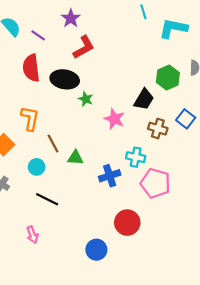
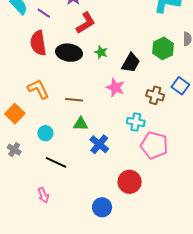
green star: (86, 99) -> (101, 52), moved
black trapezoid: (144, 99) -> (131, 63), moved
orange L-shape: (30, 118) -> (38, 89), turned -35
brown line: (53, 144) -> (74, 100), moved, turned -54
blue cross: (110, 176) -> (99, 144), moved, turned -30

